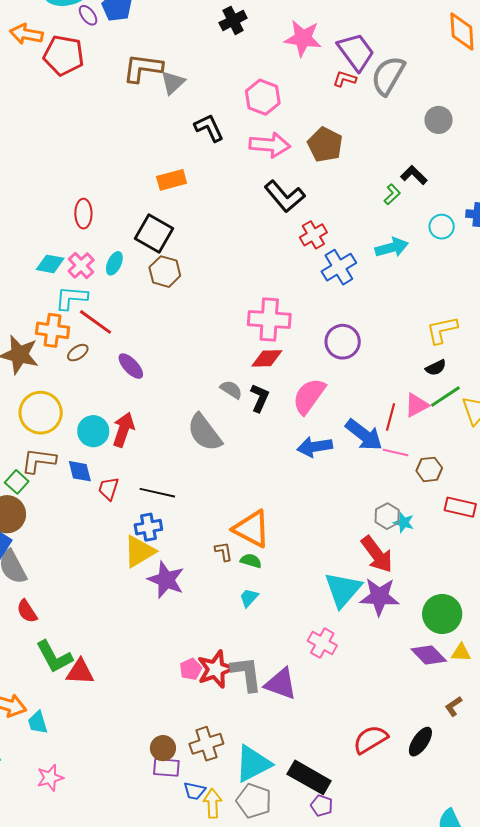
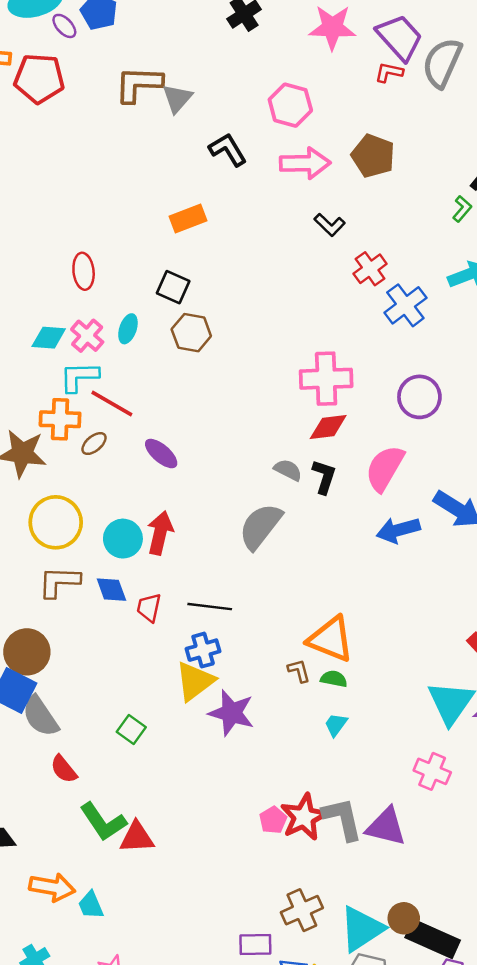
black L-shape: (285, 196) -> (330, 225), size x0.6
black square: (154, 234) -> (173, 287), size x0.7
gray semicircle: (205, 432) -> (260, 526), turned 81
green square: (17, 482) -> (131, 729), moved
brown circle: (163, 748) -> (404, 918), moved

